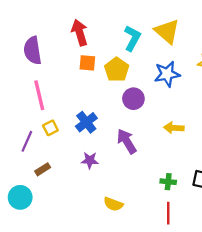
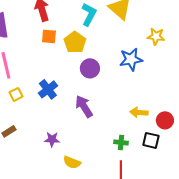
blue star: (167, 74) -> (131, 59), moved
yellow arrow: (174, 128) -> (139, 112), moved
purple star: (90, 160) -> (52, 139), moved

